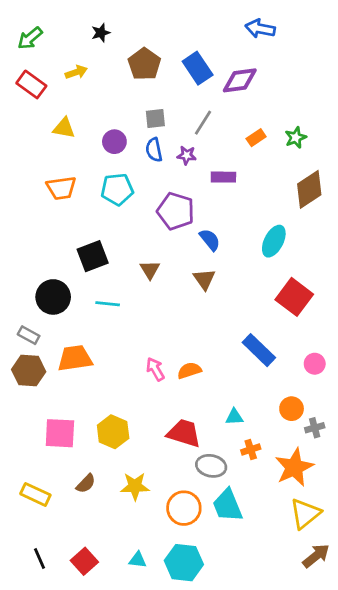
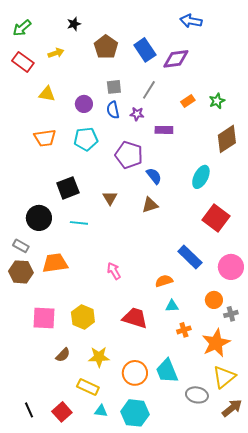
brown triangle: (204, 279) -> (150, 205), turned 48
pink circle: (315, 364) -> (231, 267), size x1.6
orange semicircle: (189, 371) -> (164, 281), moved
gray ellipse: (211, 466) -> (197, 395), moved
yellow rectangle: (35, 494) -> (88, 387), moved

